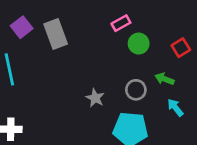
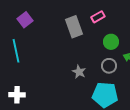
gray rectangle: (56, 34) -> (74, 27), moved
green circle: (139, 44) -> (111, 42), moved

